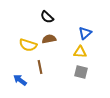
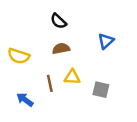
yellow semicircle: (28, 45) -> (19, 56), moved
yellow triangle: (80, 52) -> (72, 77), moved

